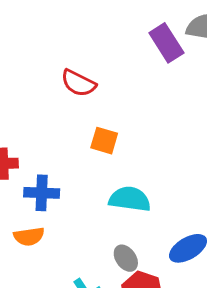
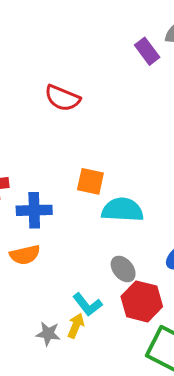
purple rectangle: (166, 43) -> (147, 51), size x0.7
orange square: (104, 141) -> (90, 181), moved

